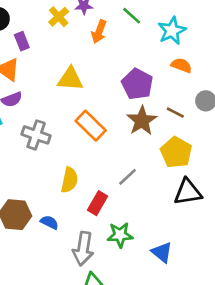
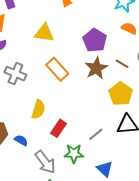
gray line: (127, 177) -> (96, 134), moved
gray arrow: (83, 249) -> (45, 162), turned -50

